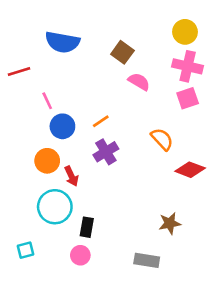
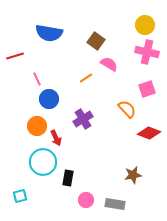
pink square: (188, 98) -> (147, 89), moved
orange line: (101, 121) -> (86, 78), moved
pink circle: (80, 255) -> (86, 200), moved

